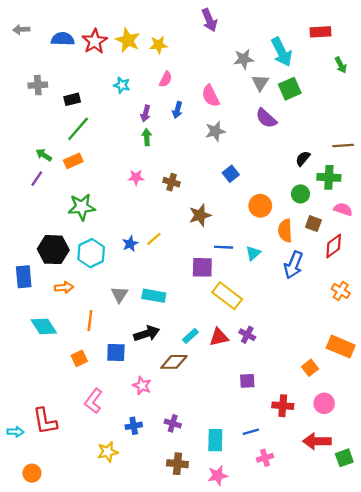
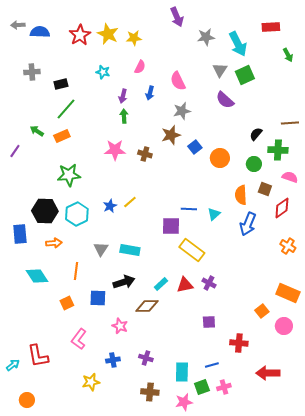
blue semicircle: (63, 39) -> (40, 32), moved
gray star: (244, 59) -> (206, 37), moved
pink star: (136, 177) -> (115, 150), size x1.5
purple line: (37, 179) -> (15, 151), moved
orange circle: (260, 206) -> (220, 158), moved
brown star: (200, 215) -> (171, 135), moved
pink circle: (324, 403) -> (284, 326), moved
cyan arrow: (15, 432) -> (13, 365), turned -40
green square: (344, 458) -> (202, 387), moved

